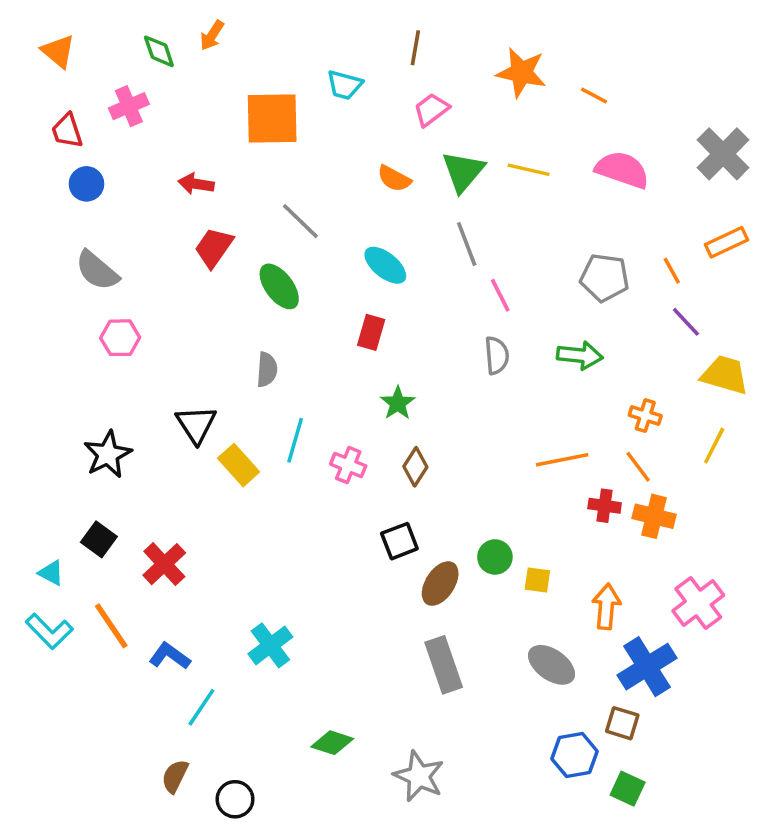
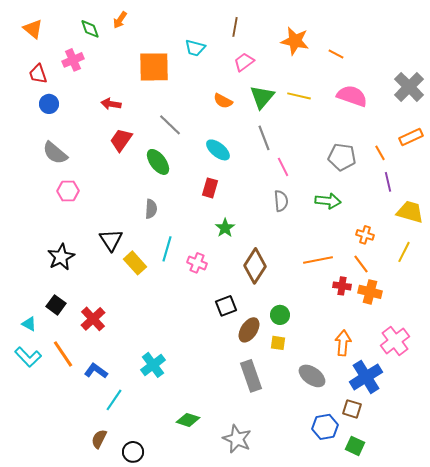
purple line: (686, 322) -> (388, 182), turned 30
brown diamond: (415, 467) -> (255, 266), moved, size x1.6
yellow square: (537, 580) -> (278, 343), moved

